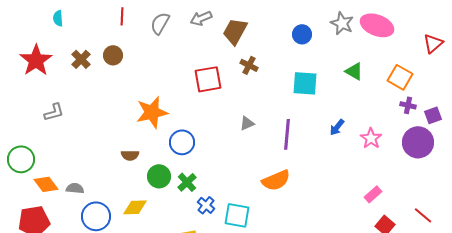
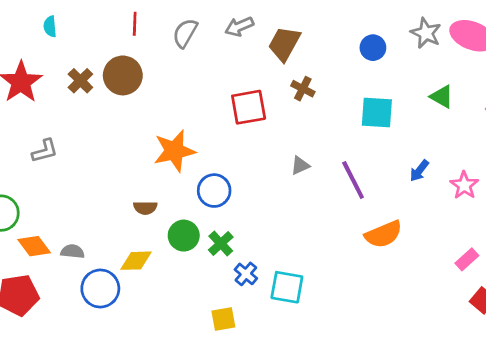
brown circle: (113, 55) -> (123, 75), size x1.5
purple line: (287, 134) -> (353, 180), turned -32
orange semicircle: (276, 180) -> (384, 234), moved
yellow diamond: (135, 207) -> (136, 261), moved

